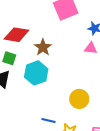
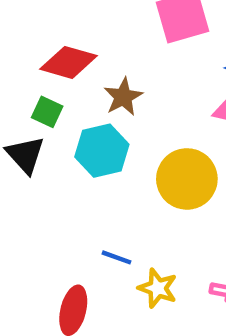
yellow circle: (79, 99) -> (187, 179), moved, size x1.4

